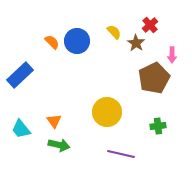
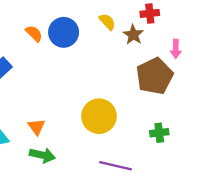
red cross: (150, 25) -> (150, 13), turned 35

